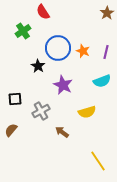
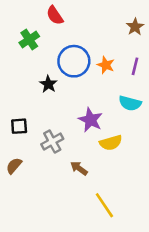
brown star: (107, 13) -> (135, 27), moved
cyan semicircle: (102, 81) -> (130, 103), turned 36
purple star: (63, 85) -> (90, 120), moved
yellow line: (98, 161) -> (104, 205), moved

